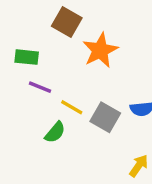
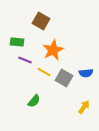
orange star: (100, 50) -> (53, 50), moved
green semicircle: (55, 132) -> (34, 101), moved

